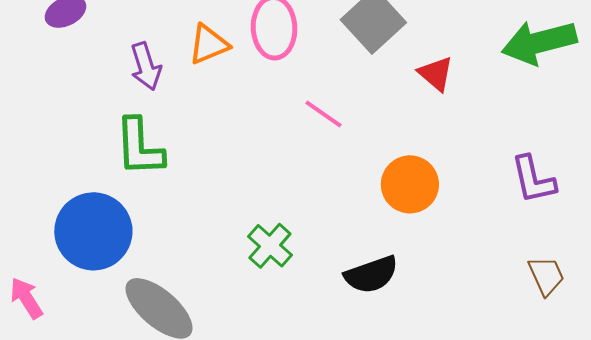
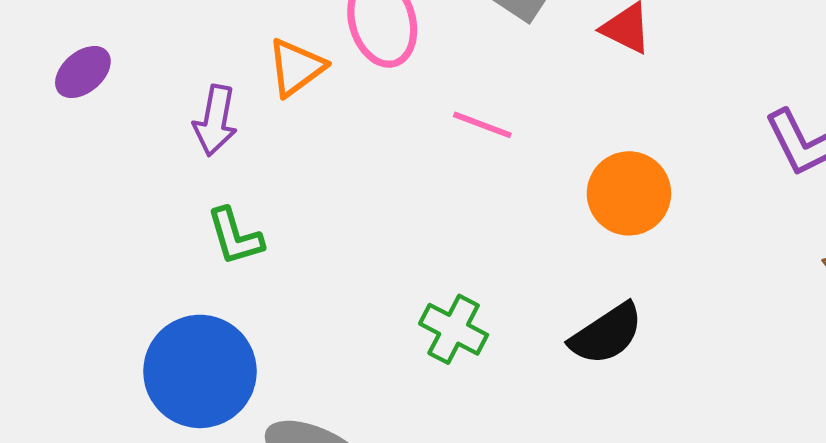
purple arrow: (146, 66) -> (215, 120), turned 42
green L-shape: (139, 147) -> (235, 236), size x0.7

